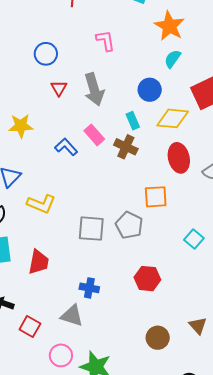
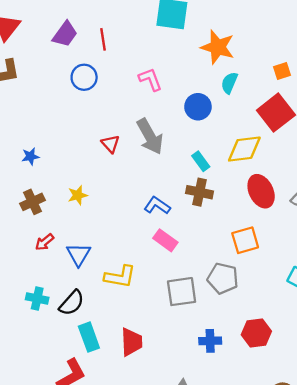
blue circle: (46, 54) -> (84, 77), moved
blue circle: (150, 90) -> (198, 107), moved
yellow star: (21, 126) -> (78, 195), size x0.7
pink rectangle: (94, 135) -> (165, 240), moved
blue L-shape: (66, 147) -> (157, 205), moved
blue cross: (89, 288) -> (210, 341), moved

